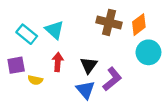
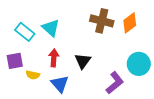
cyan circle: (148, 52) -> (139, 64), moved
purple L-shape: (112, 79) -> (115, 83), moved
blue triangle: (85, 90) -> (60, 84), moved

